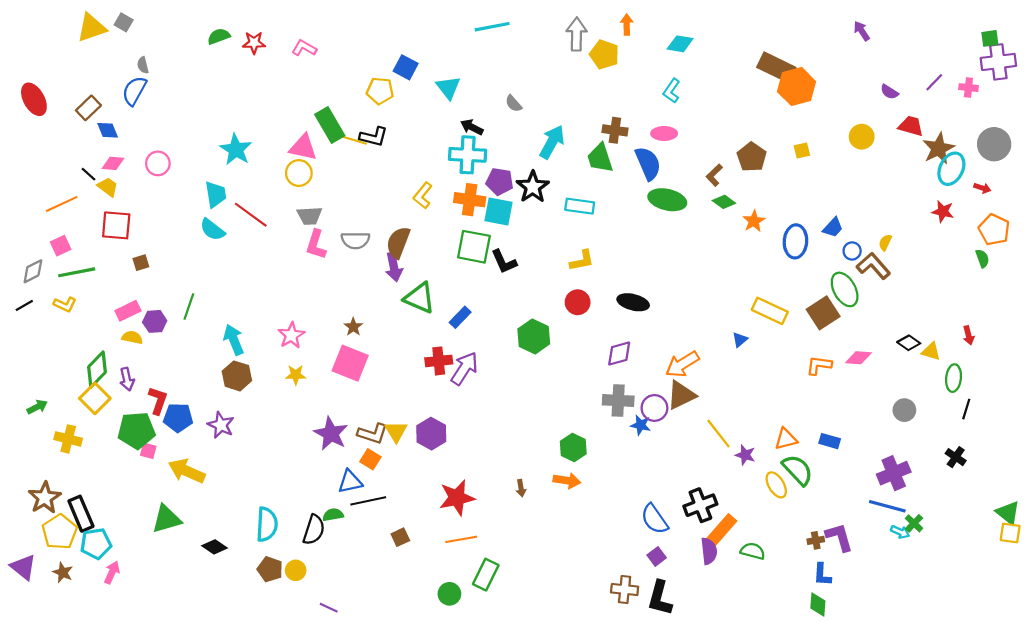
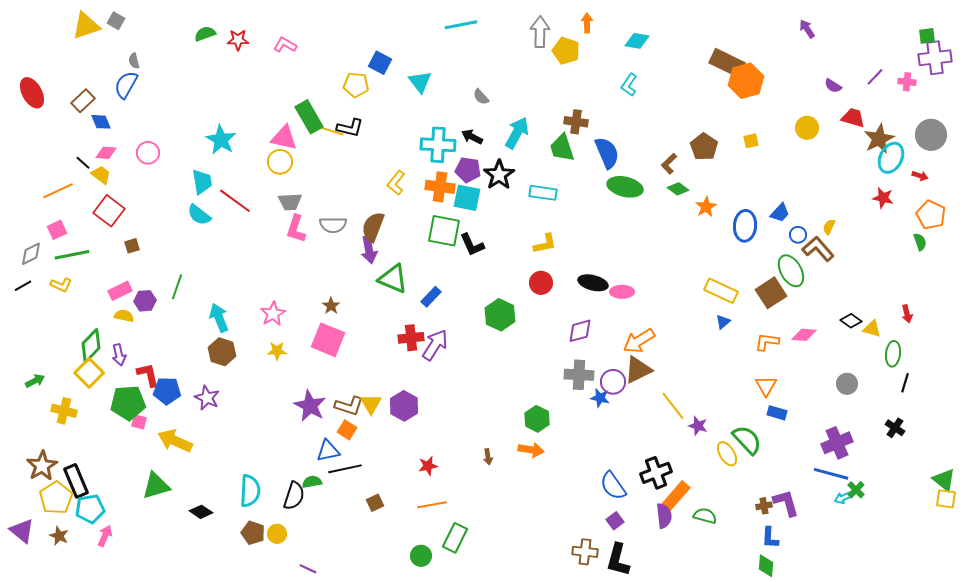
black arrow: (472, 127) -> (472, 137), moved
pink ellipse: (664, 133) -> (622, 292), moved
red square: (116, 225) -> (109, 211), turned 32
blue triangle: (740, 340) -> (723, 322), moved
red L-shape: (158, 400) -> (148, 375), turned -32
orange triangle: (786, 439) -> (766, 386), moved, turned -45
red star: (457, 498) -> (428, 466), size x0.6
cyan arrow: (900, 532) -> (843, 498), turned 132

